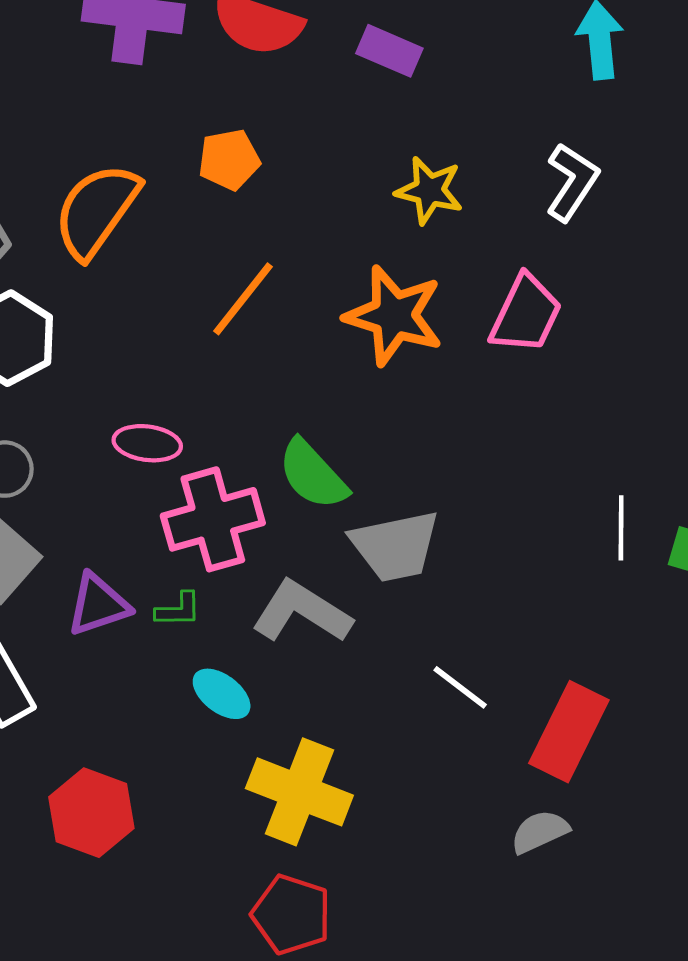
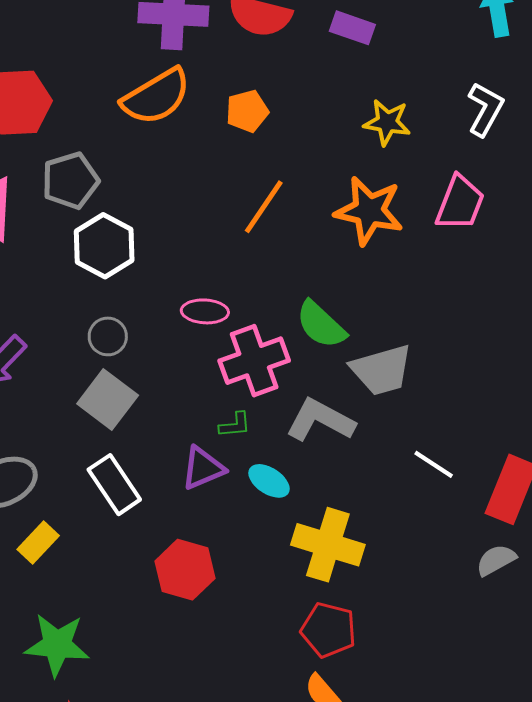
orange semicircle: (96, 211) -> (156, 97), moved, turned -152
purple triangle: (98, 605) -> (203, 468), moved

